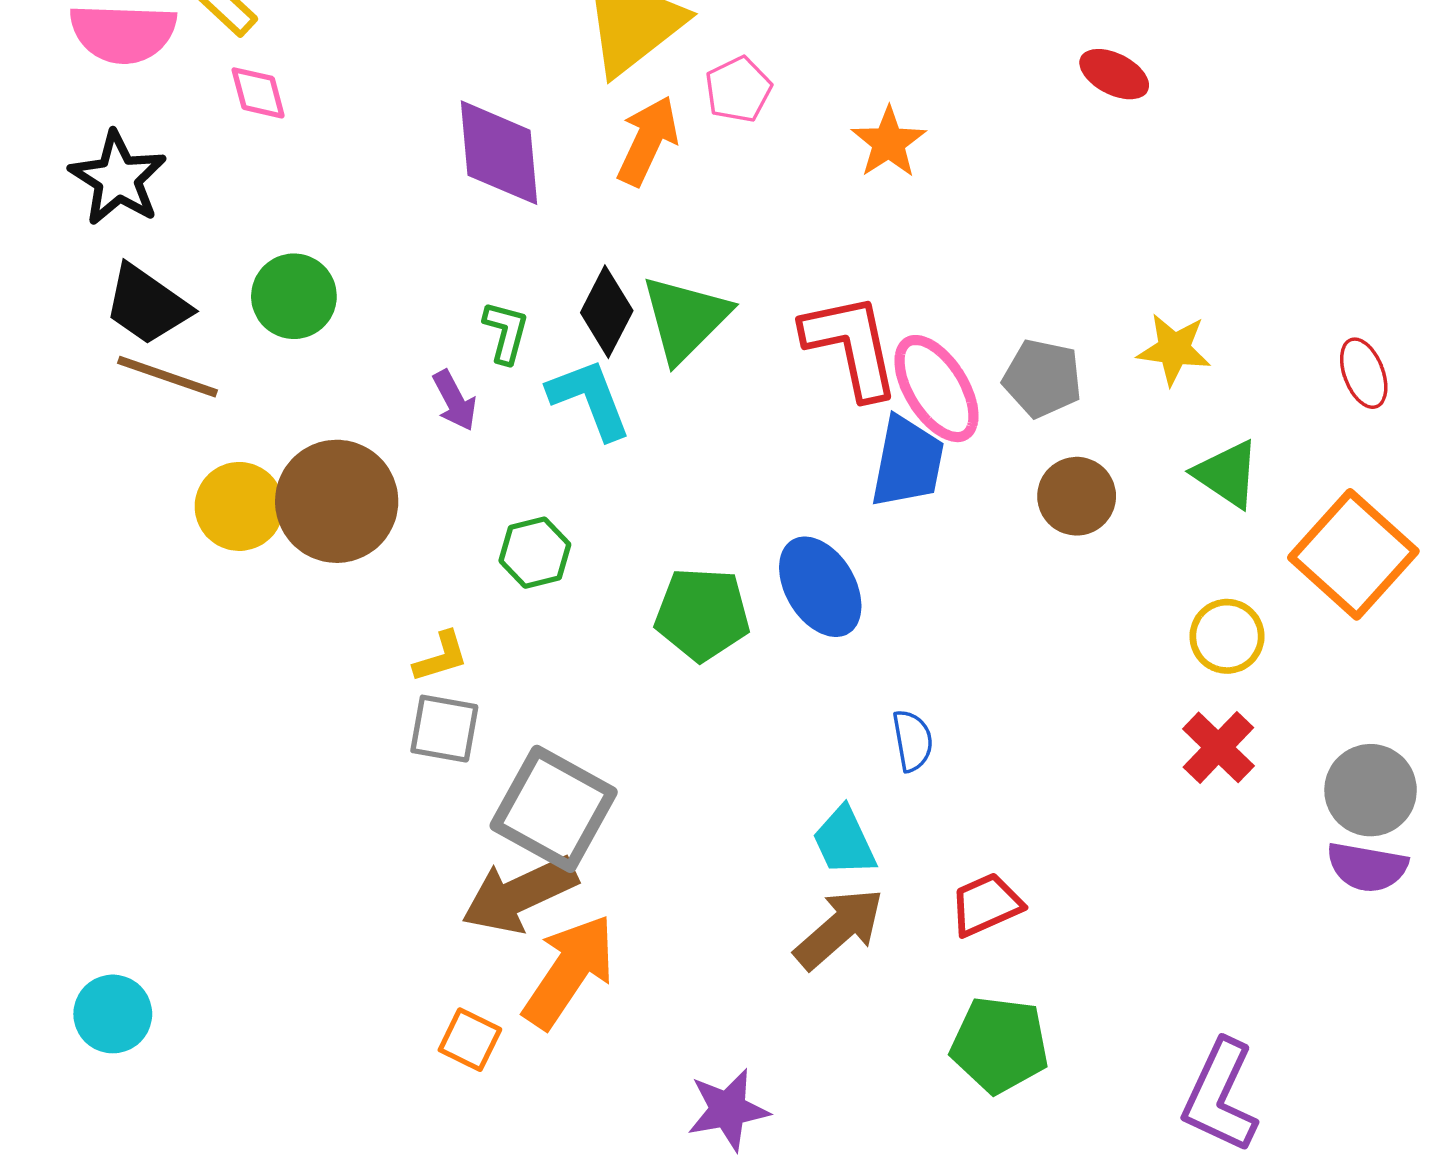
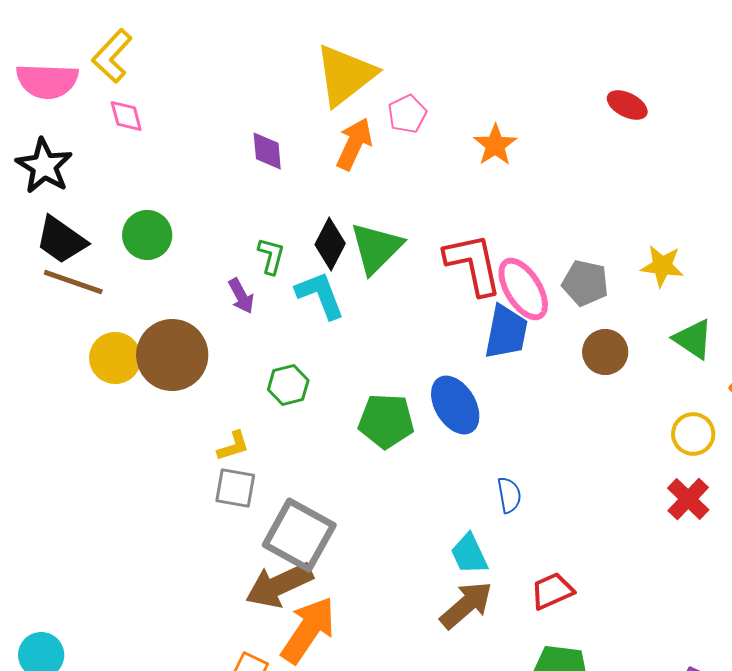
purple diamond: (499, 153) -> (267, 151), size x0.6

